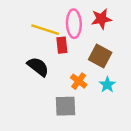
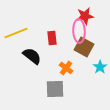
pink ellipse: (74, 24) -> (79, 31), moved
yellow line: (45, 30) -> (16, 33), moved, turned -40
cyan star: (107, 85) -> (100, 67), moved

